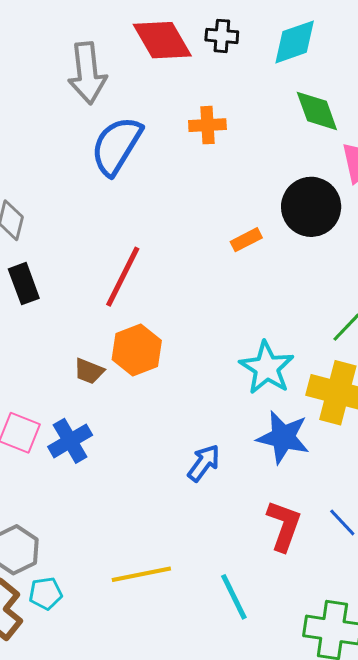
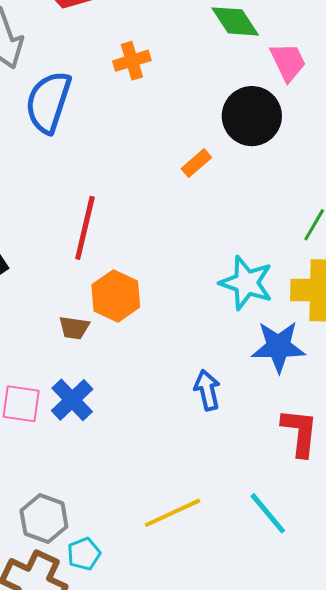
blue arrow: (204, 463) -> (207, 390), turned -36

